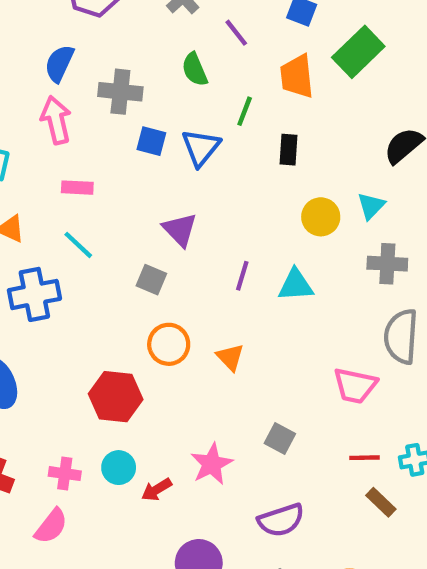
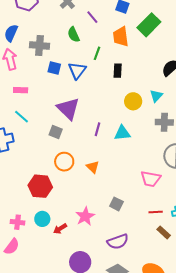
purple triangle: (180, 230) -> (68, 109), size x1.4

